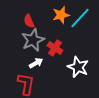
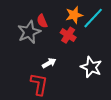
gray star: (33, 40) -> (29, 32), moved
red cross: (55, 48) -> (68, 35), moved

